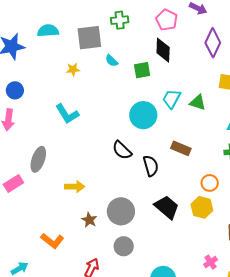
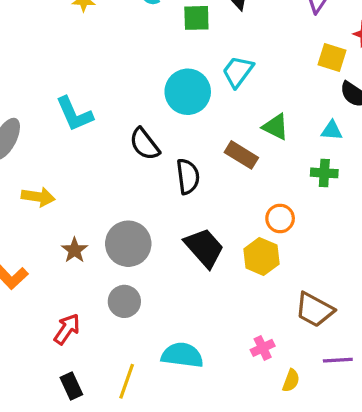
green triangle: (198, 102) -> (276, 127), moved
cyan L-shape: (67, 114) -> (74, 114), moved
yellow arrow: (75, 187) -> (38, 197), moved

